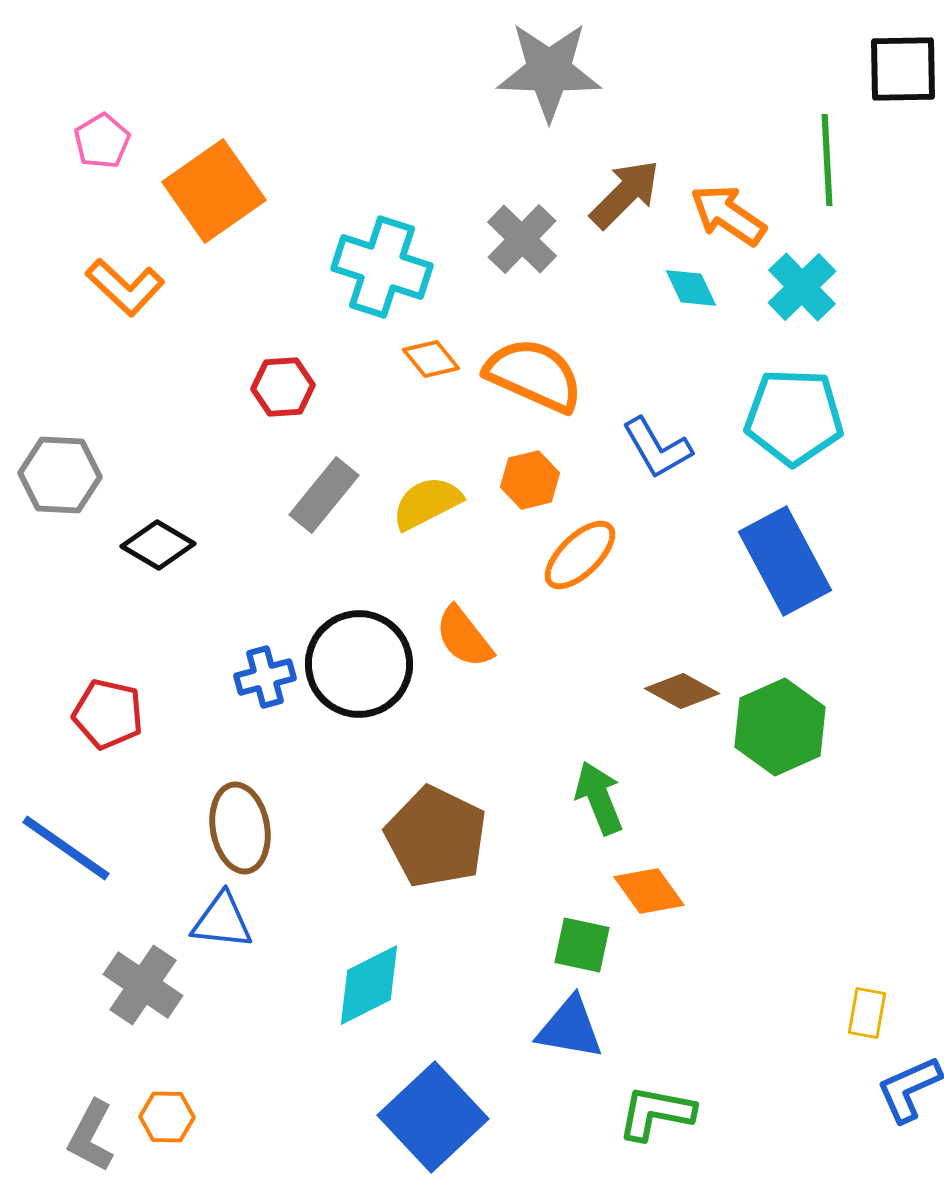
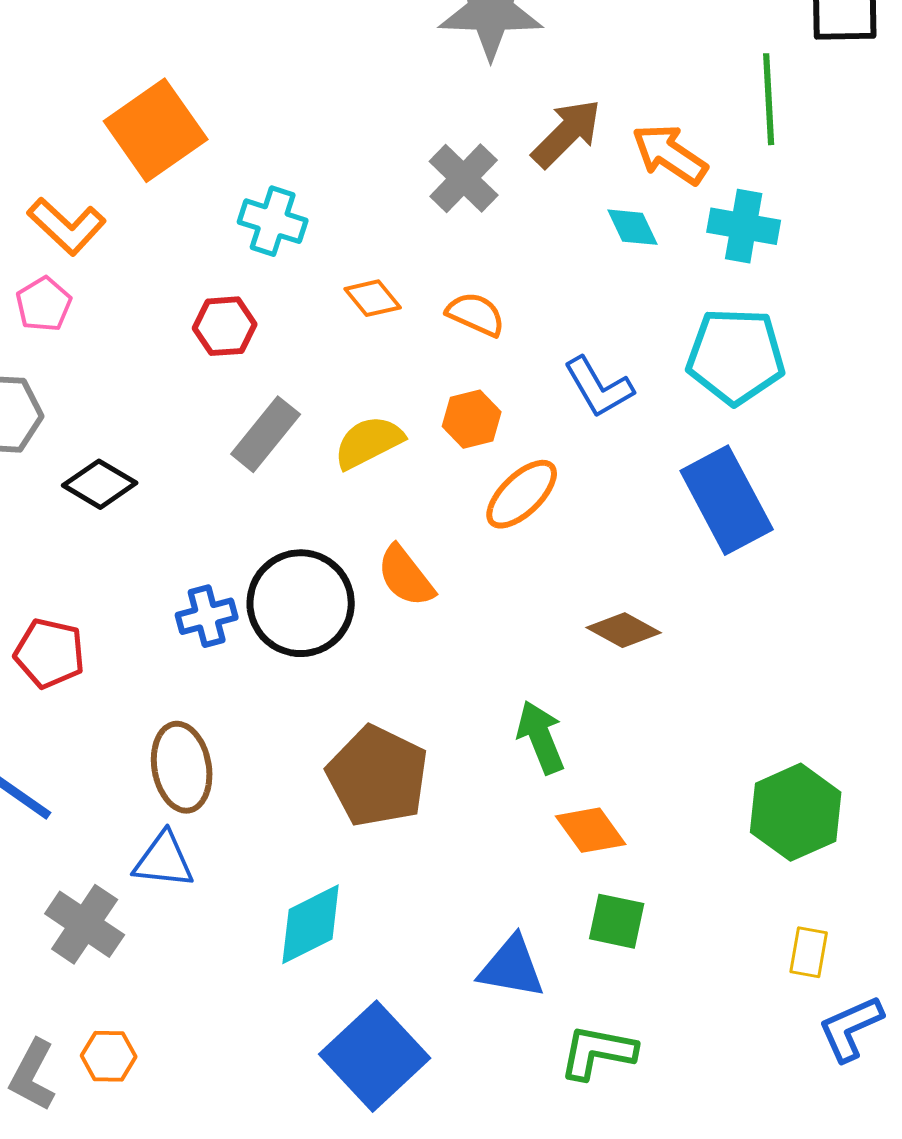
pink pentagon: (102, 141) -> (44, 304), moved
cyan cross: (382, 267) -> (273, 221), moved, size x0.7
cyan cross: (802, 287) -> (744, 226), turned -36
orange semicircle: (534, 375) -> (476, 314), size x0.6
green hexagon: (780, 727) -> (796, 812), moved
green square: (582, 945) -> (617, 921), moved

